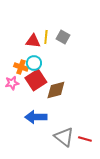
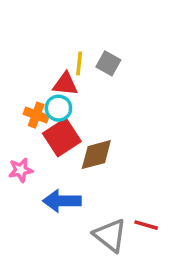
red triangle: (33, 41) -> (65, 84), moved
pink star: (12, 83) -> (21, 170), moved
red line: (85, 139) -> (146, 225), moved

